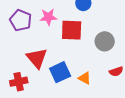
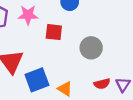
red square: (72, 30) -> (54, 32), size x0.7

